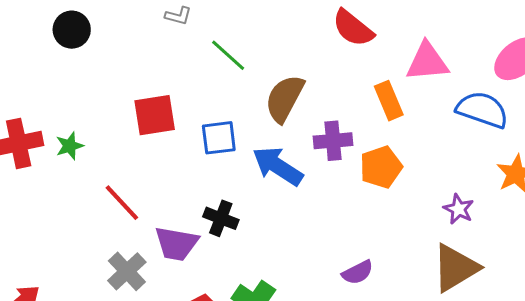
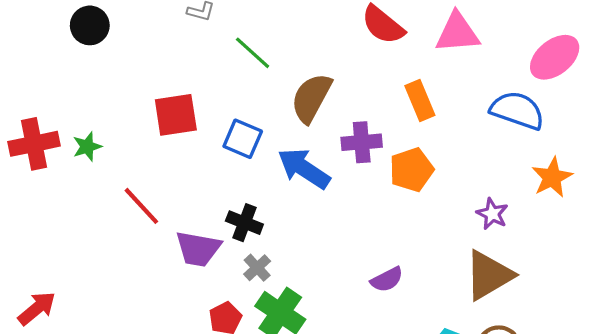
pink triangle: (427, 62) -> (457, 33), moved
blue square: (219, 138) -> (243, 139), turned 30
gray cross: (127, 271) -> (257, 268), moved, size x0.7

